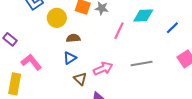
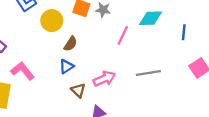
blue line: (172, 28) -> (184, 32), turned -40
brown semicircle: (73, 38) -> (71, 44), turned 128

